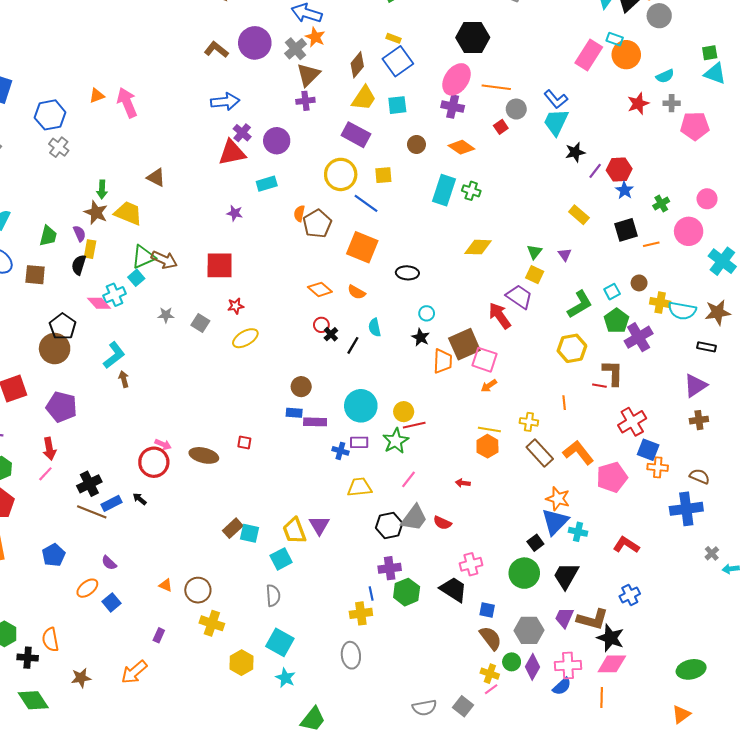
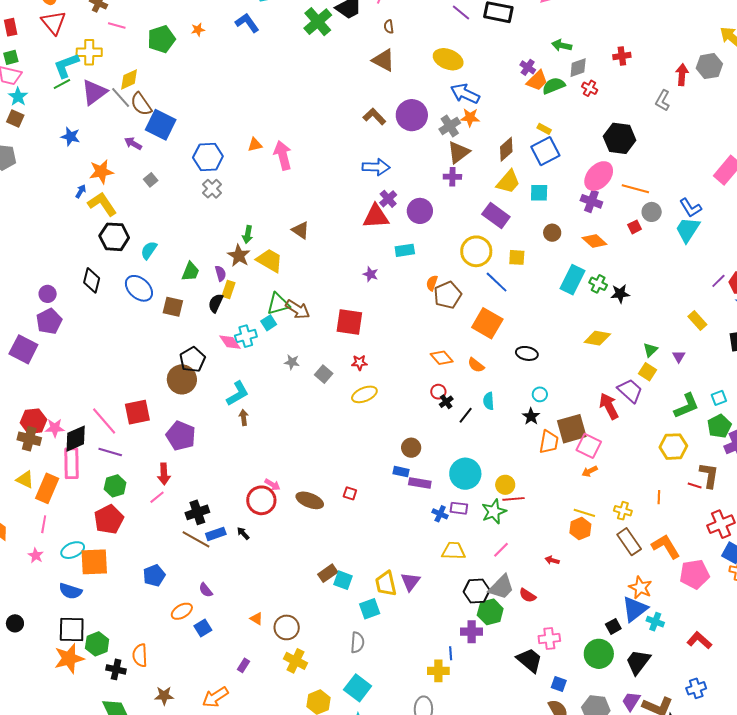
orange star: (315, 37) -> (470, 117), turned -30
black star: (575, 152) -> (620, 294), moved
green hexagon: (407, 592) -> (490, 612), moved

